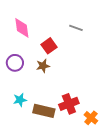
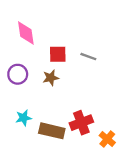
gray line: (76, 28) -> (88, 57), moved
red square: (49, 46) -> (58, 54), turned 35

